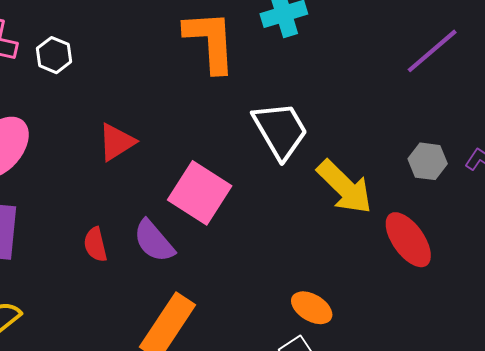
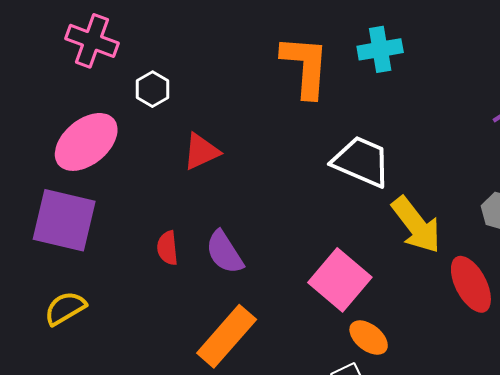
white hexagon: (54, 55) -> (153, 89), moved
white trapezoid: (280, 130) -> (361, 162), turned -44
pink square: (200, 193) -> (340, 280), moved

